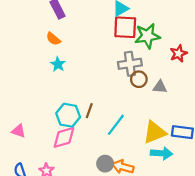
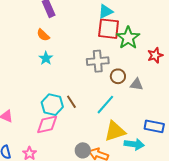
green star: (147, 36) -> (128, 38), turned -30
gray cross: (130, 64) -> (98, 61), moved
brown line: (89, 111) -> (71, 102), turned -56
cyan line: (116, 125) -> (105, 105), moved
yellow triangle: (155, 132) -> (115, 131), moved

